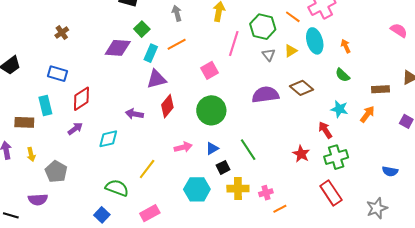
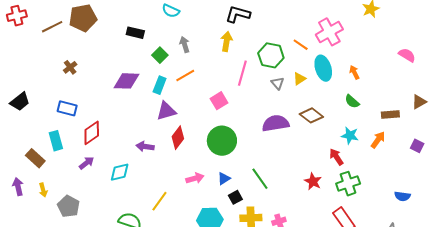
green square: (142, 29) -> (160, 55), moved
brown rectangle: (24, 122) -> (35, 158), turned 42

